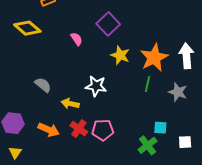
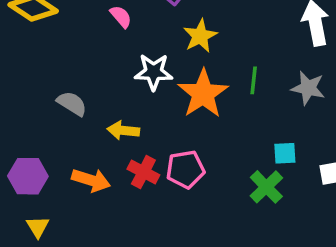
yellow star: (120, 55) -> (200, 36), turned 30
orange star: (154, 58) -> (203, 94), moved
white star: (96, 86) -> (154, 72), moved

